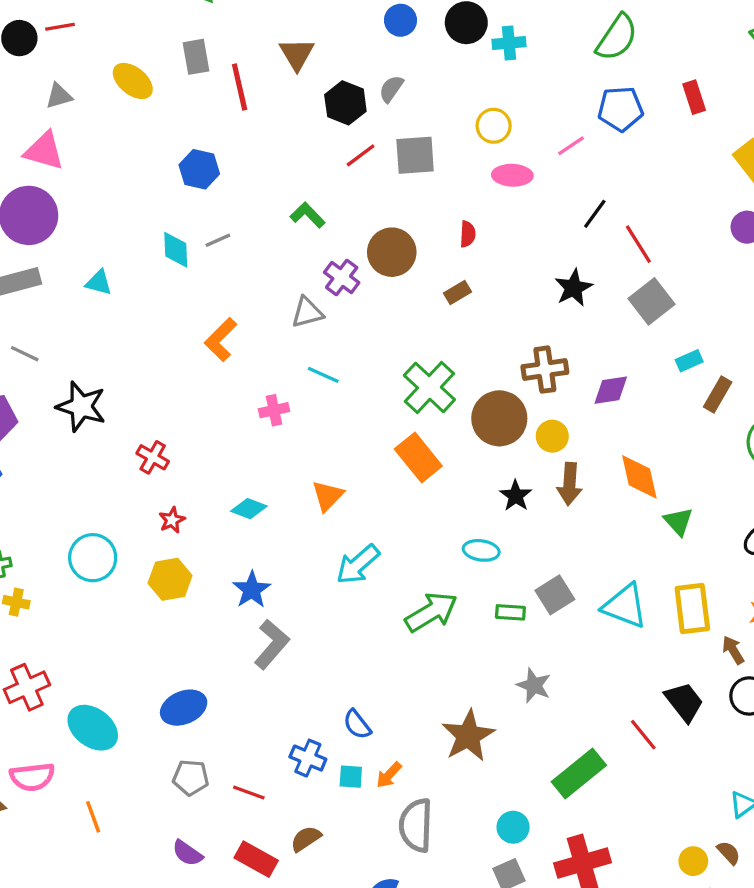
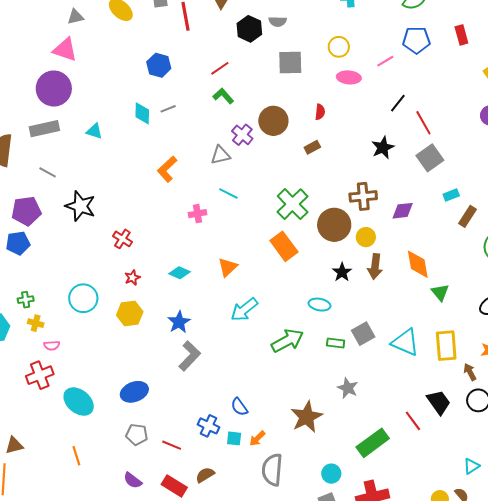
gray semicircle: (391, 89) -> (278, 22), turned -126
red line: (361, 155) -> (220, 68), moved
pink semicircle: (32, 777) -> (52, 345), moved, size x0.6

